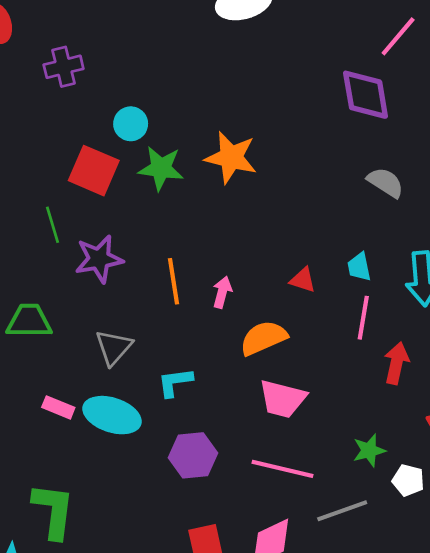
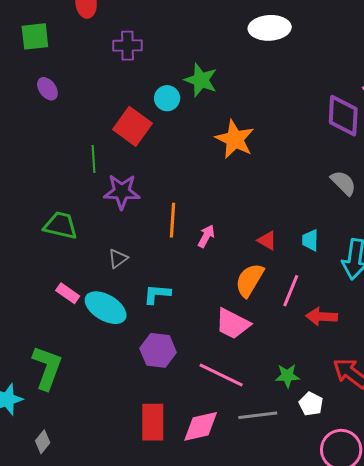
green star: (161, 168) -> (201, 80), moved
pink line: (363, 318) -> (291, 291), moved
orange semicircle: (263, 338) -> (250, 280), moved, turned -48
gray triangle: (114, 347) -> (118, 259), size x0.7
red arrow: (396, 363) -> (322, 317), turned -112

